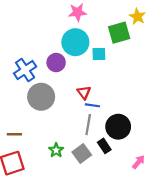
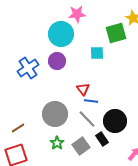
cyan circle: (75, 42) -> (61, 34), moved
gray circle: (41, 97) -> (55, 114), moved
gray line: (88, 125) -> (87, 119), turned -54
brown line: (14, 134) -> (18, 128), turned -32

